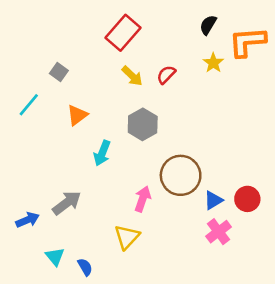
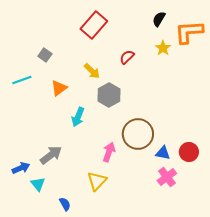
yellow arrow: (132, 76) -> (92, 71), moved
cyan line: (29, 105) -> (22, 80), turned 30
blue triangle: (213, 200) -> (163, 153), turned 42
cyan triangle: (55, 257) -> (38, 184), moved

